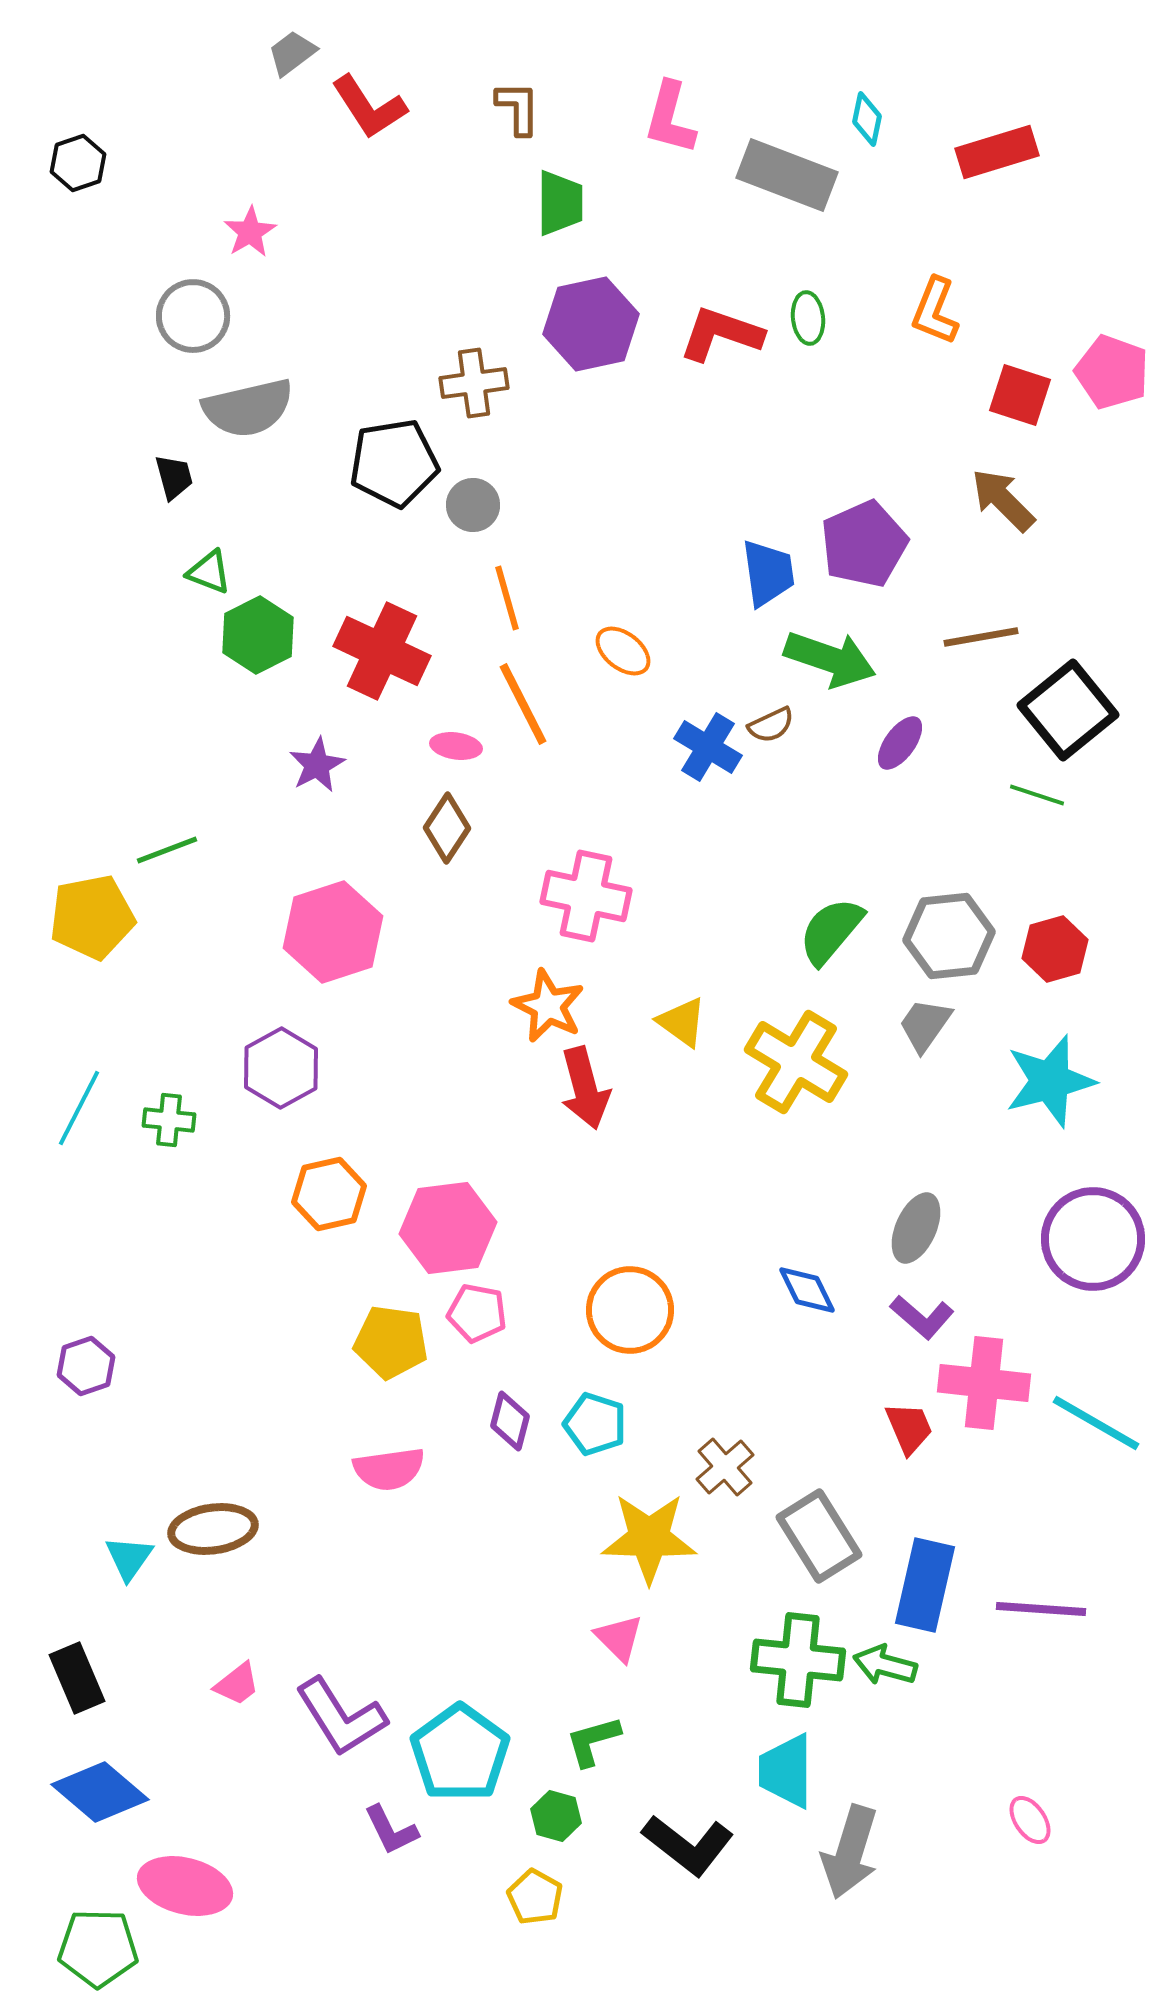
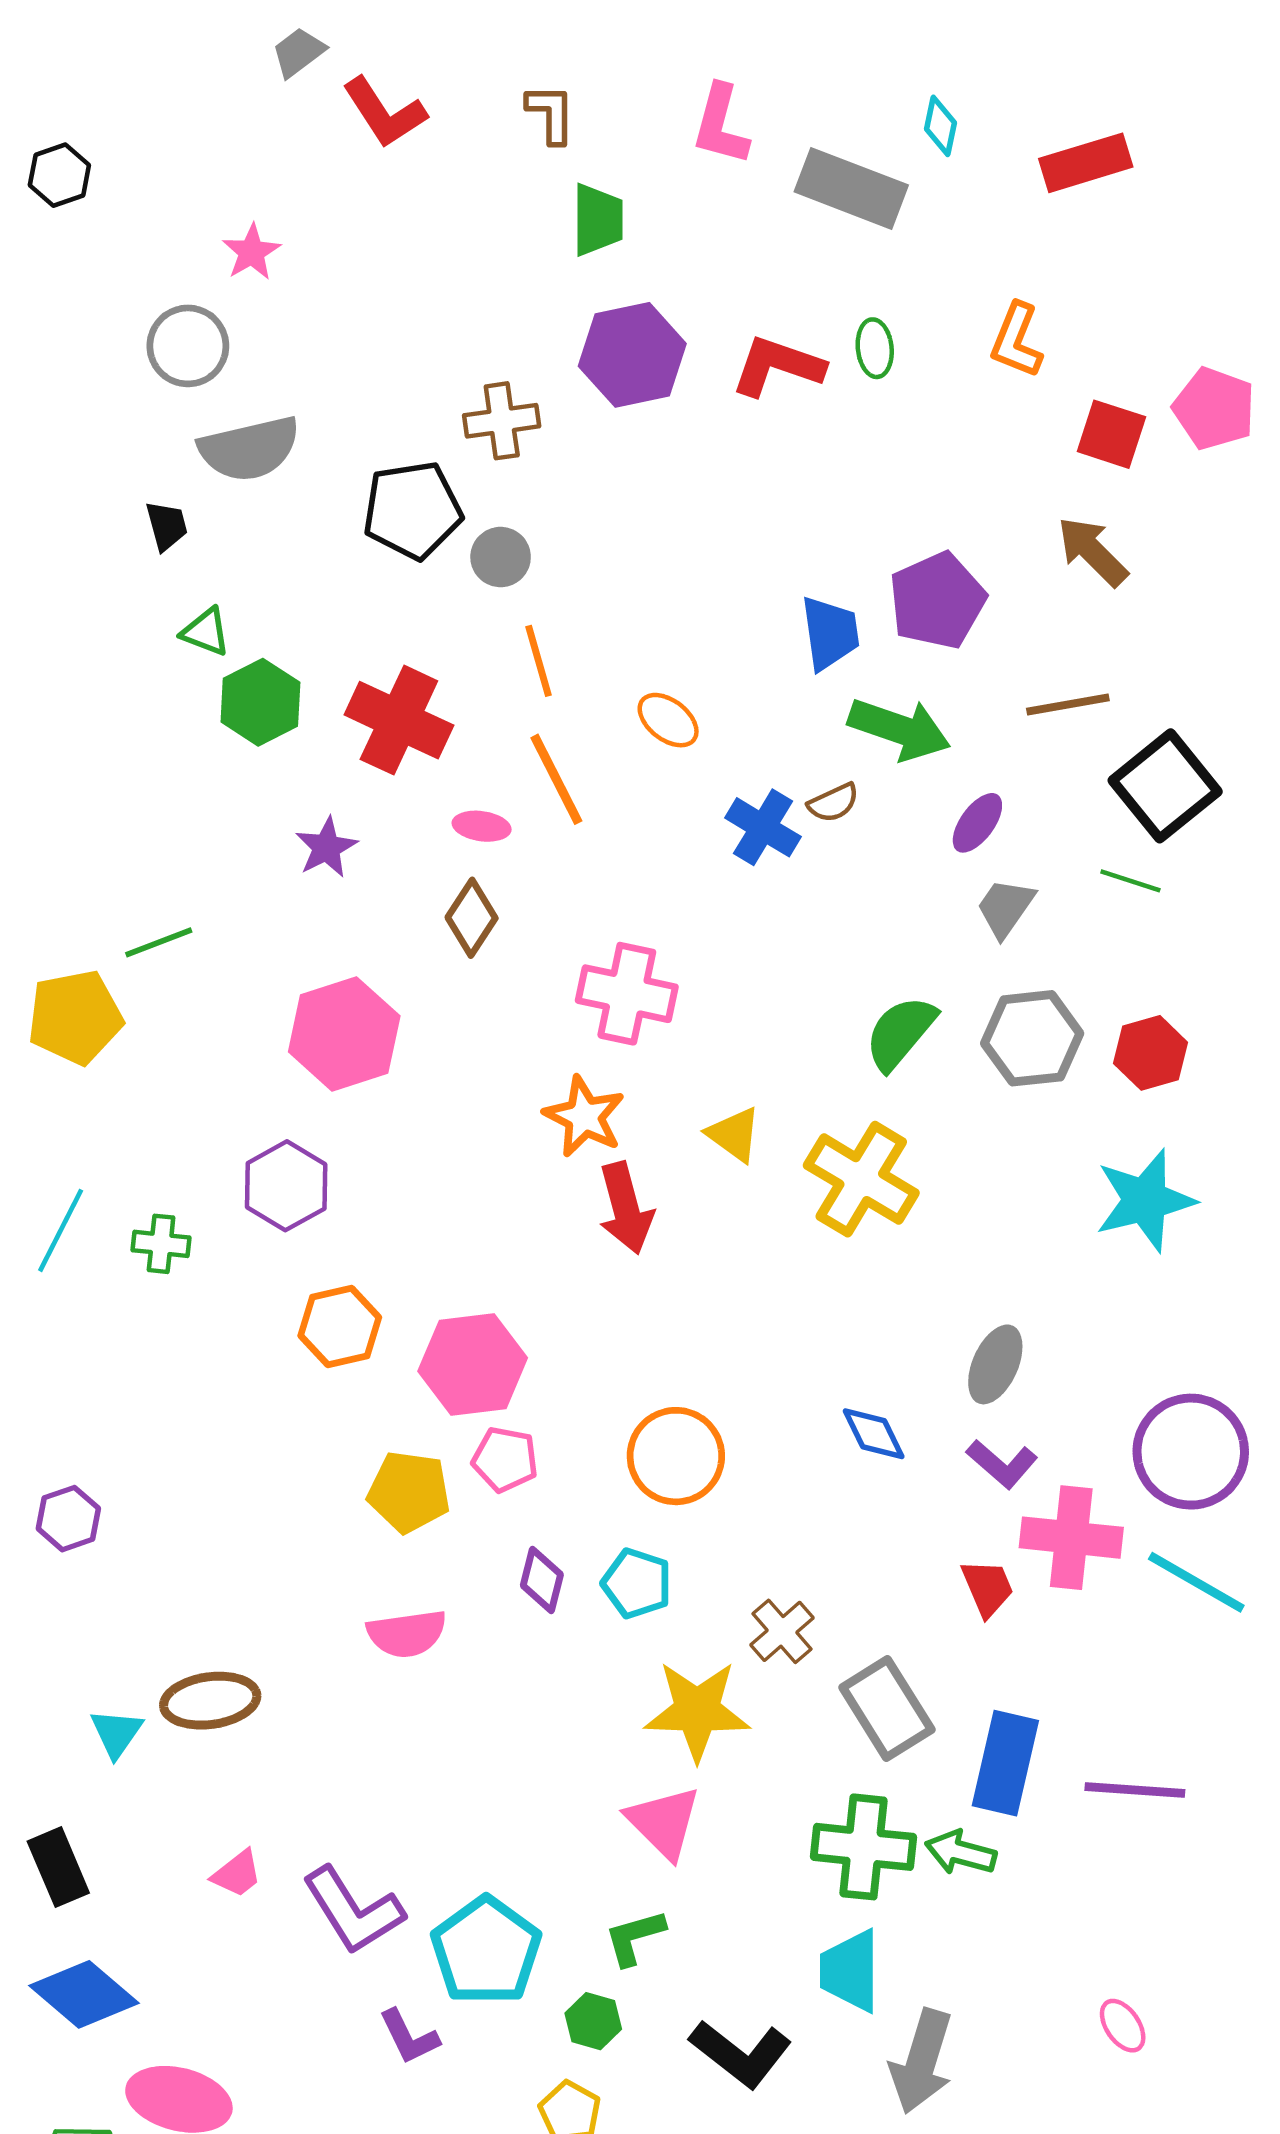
gray trapezoid: (925, 1025) -> (1005, 908), moved
purple circle: (1093, 1239) -> (1191, 1452), moved
pink triangle: (619, 1638) -> (664, 1822), size x1.4

